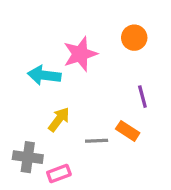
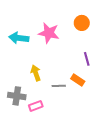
pink star: (80, 54) -> (49, 33), turned 30
cyan arrow: (44, 75) -> (19, 38), moved
yellow arrow: (59, 119) -> (36, 73), turned -56

